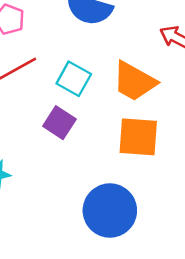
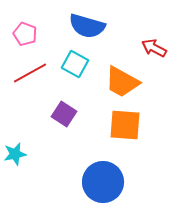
cyan square: (74, 79) -> (75, 64), moved

